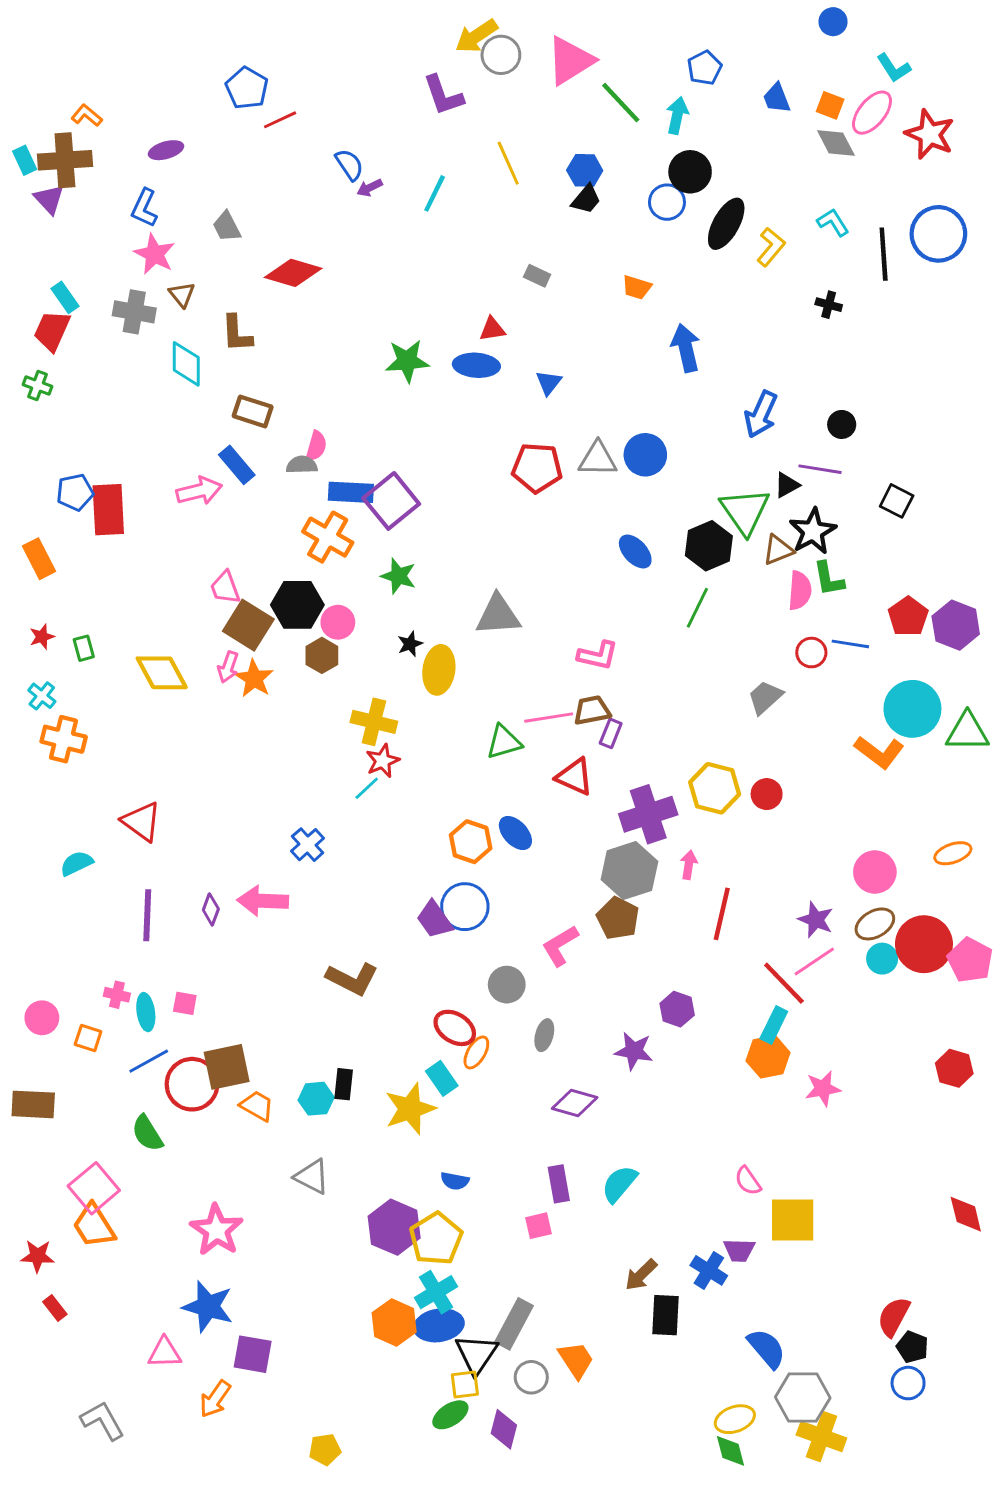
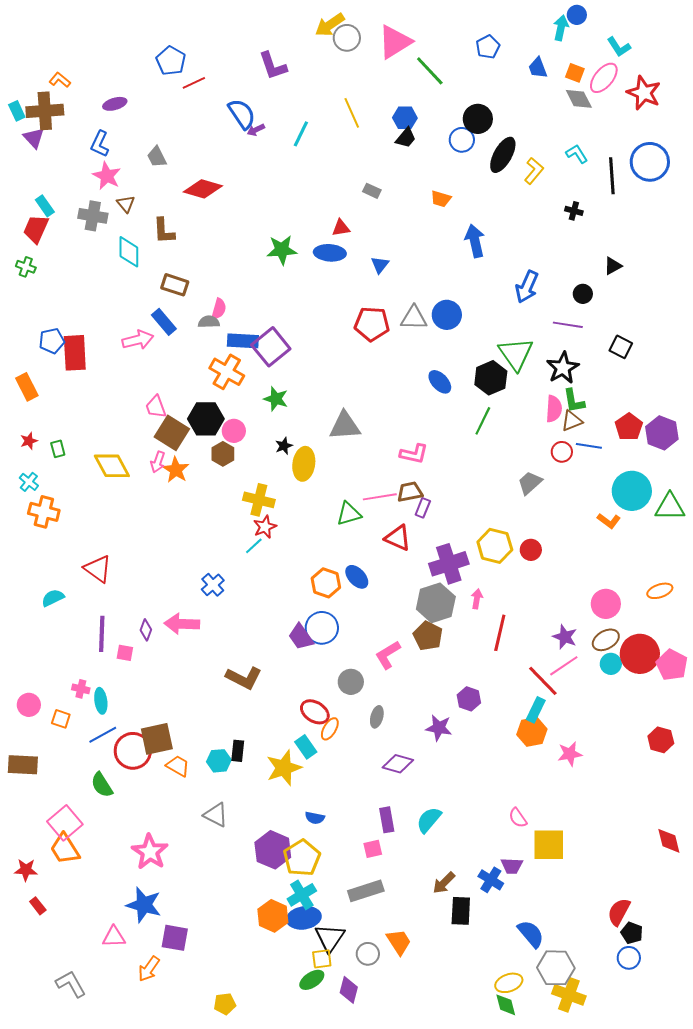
purple L-shape: (443, 95) -> (273, 66), moved
cyan arrow: (677, 115) -> (561, 28), moved
blue semicircle: (349, 165) -> (242, 114), size x1.4
black triangle: (787, 485) -> (613, 266), moved
brown triangle: (778, 550) -> (572, 421), moved
orange L-shape: (879, 752) -> (609, 521), size x0.7
pink square: (185, 1003) -> (125, 653), moved
gray rectangle: (514, 1324) -> (366, 891), moved, turned 44

